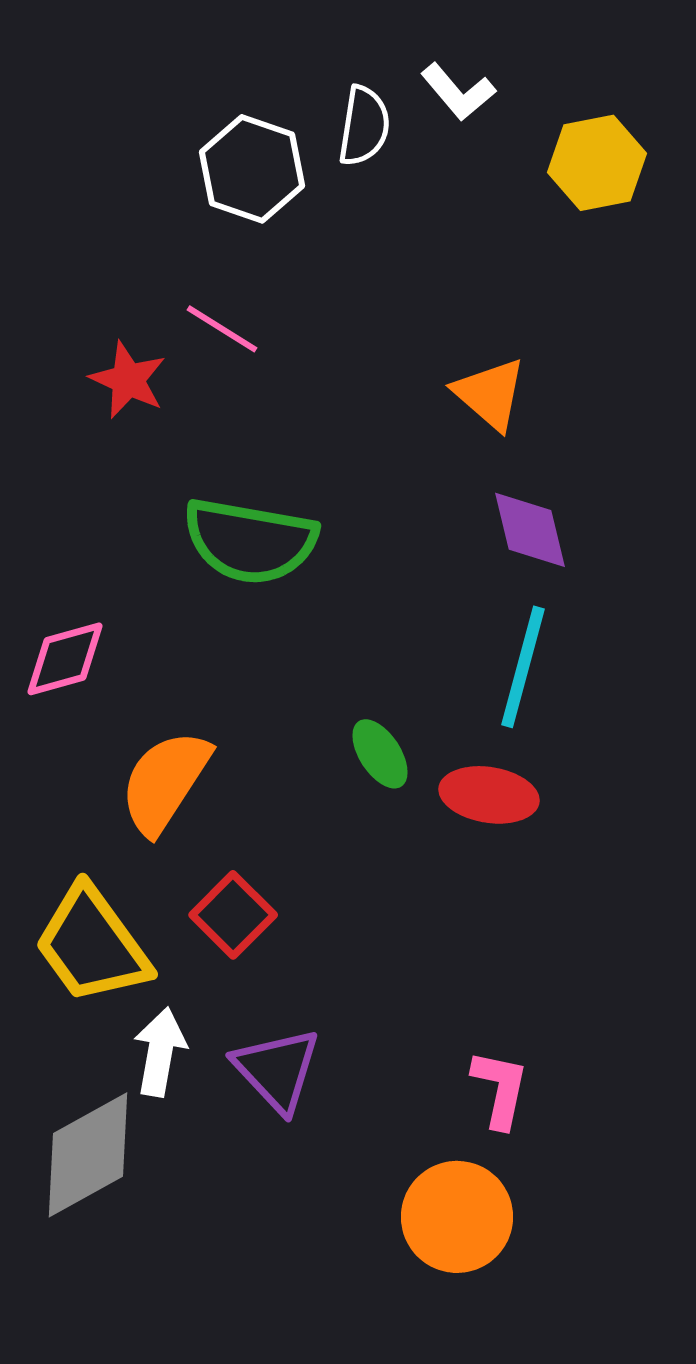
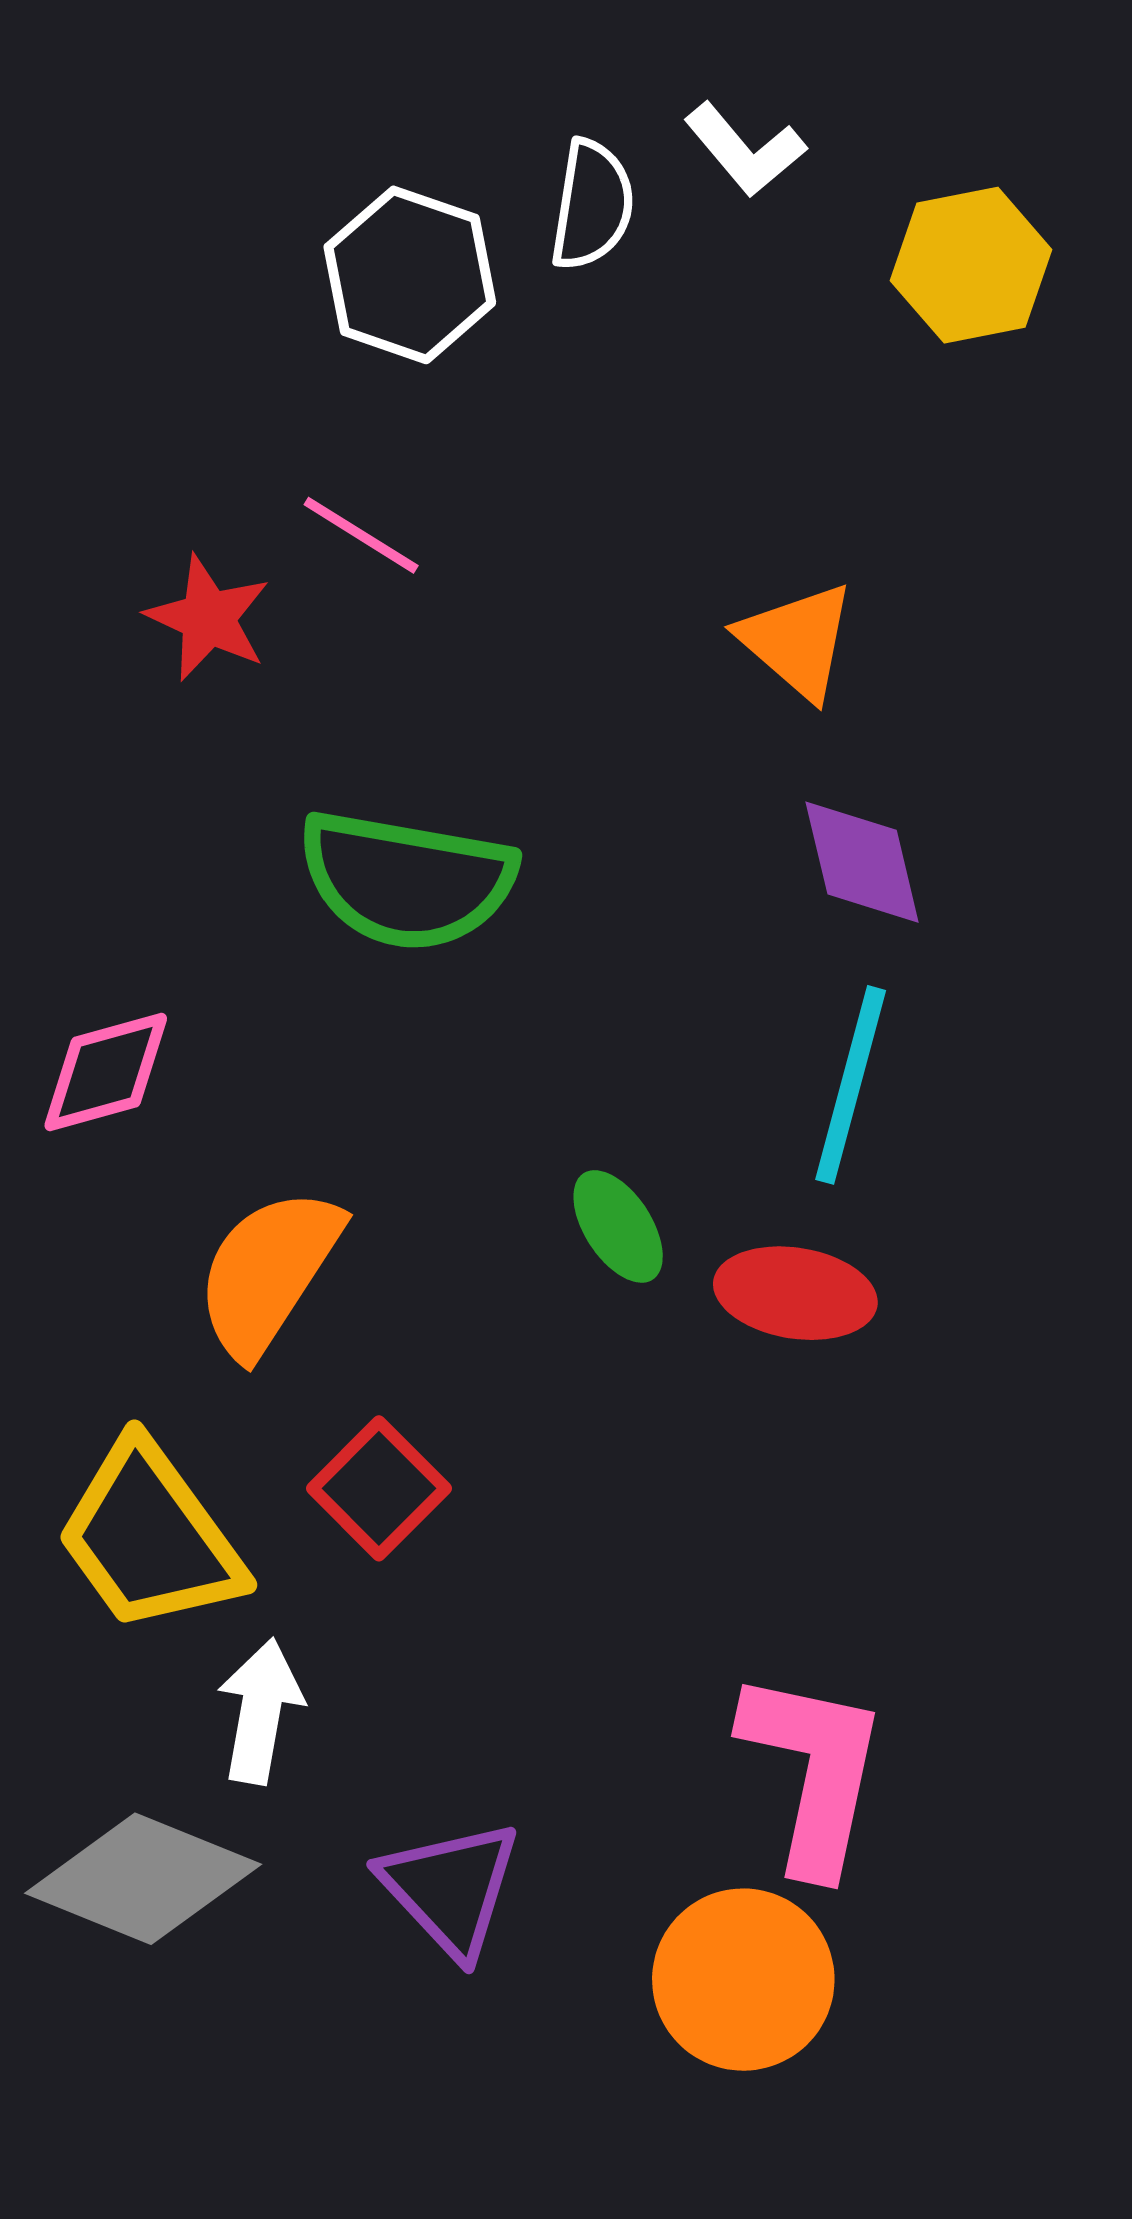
purple triangle: (277, 1070) -> (451, 1888), moved
pink L-shape: (500, 1089) -> (813, 1771), size x1.6
gray diamond: (88, 1155) -> (143, 1879), turned 51

